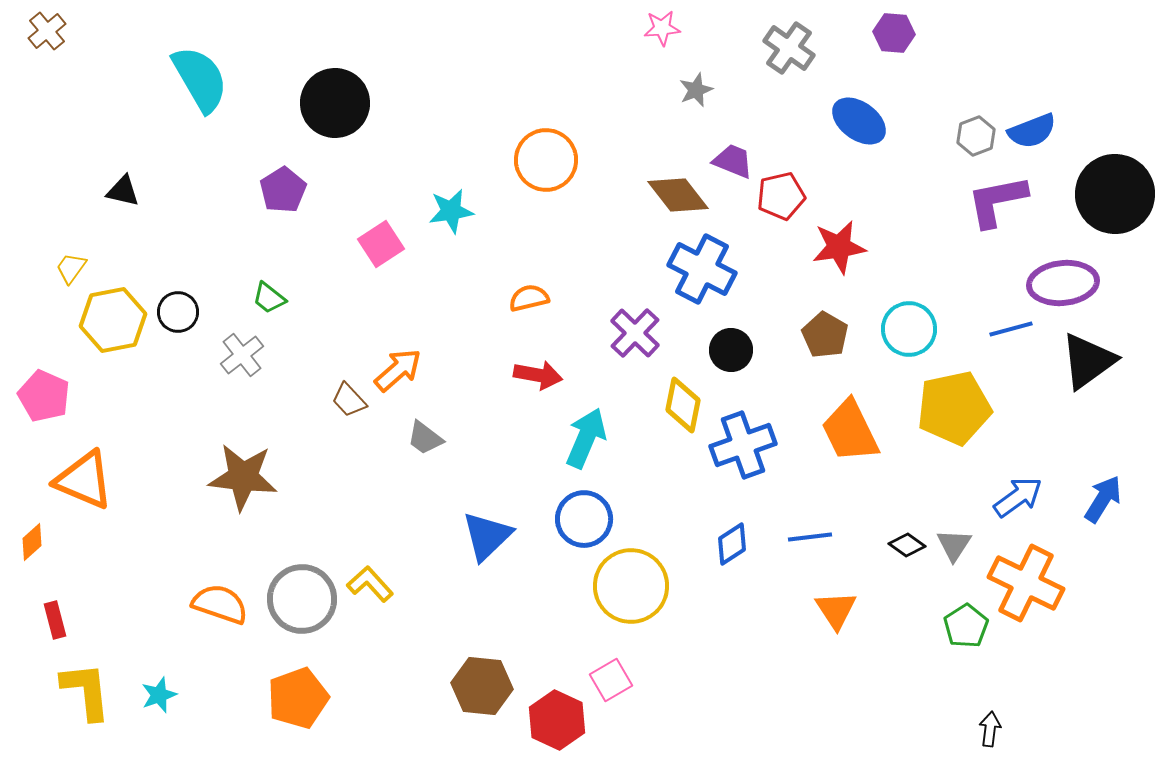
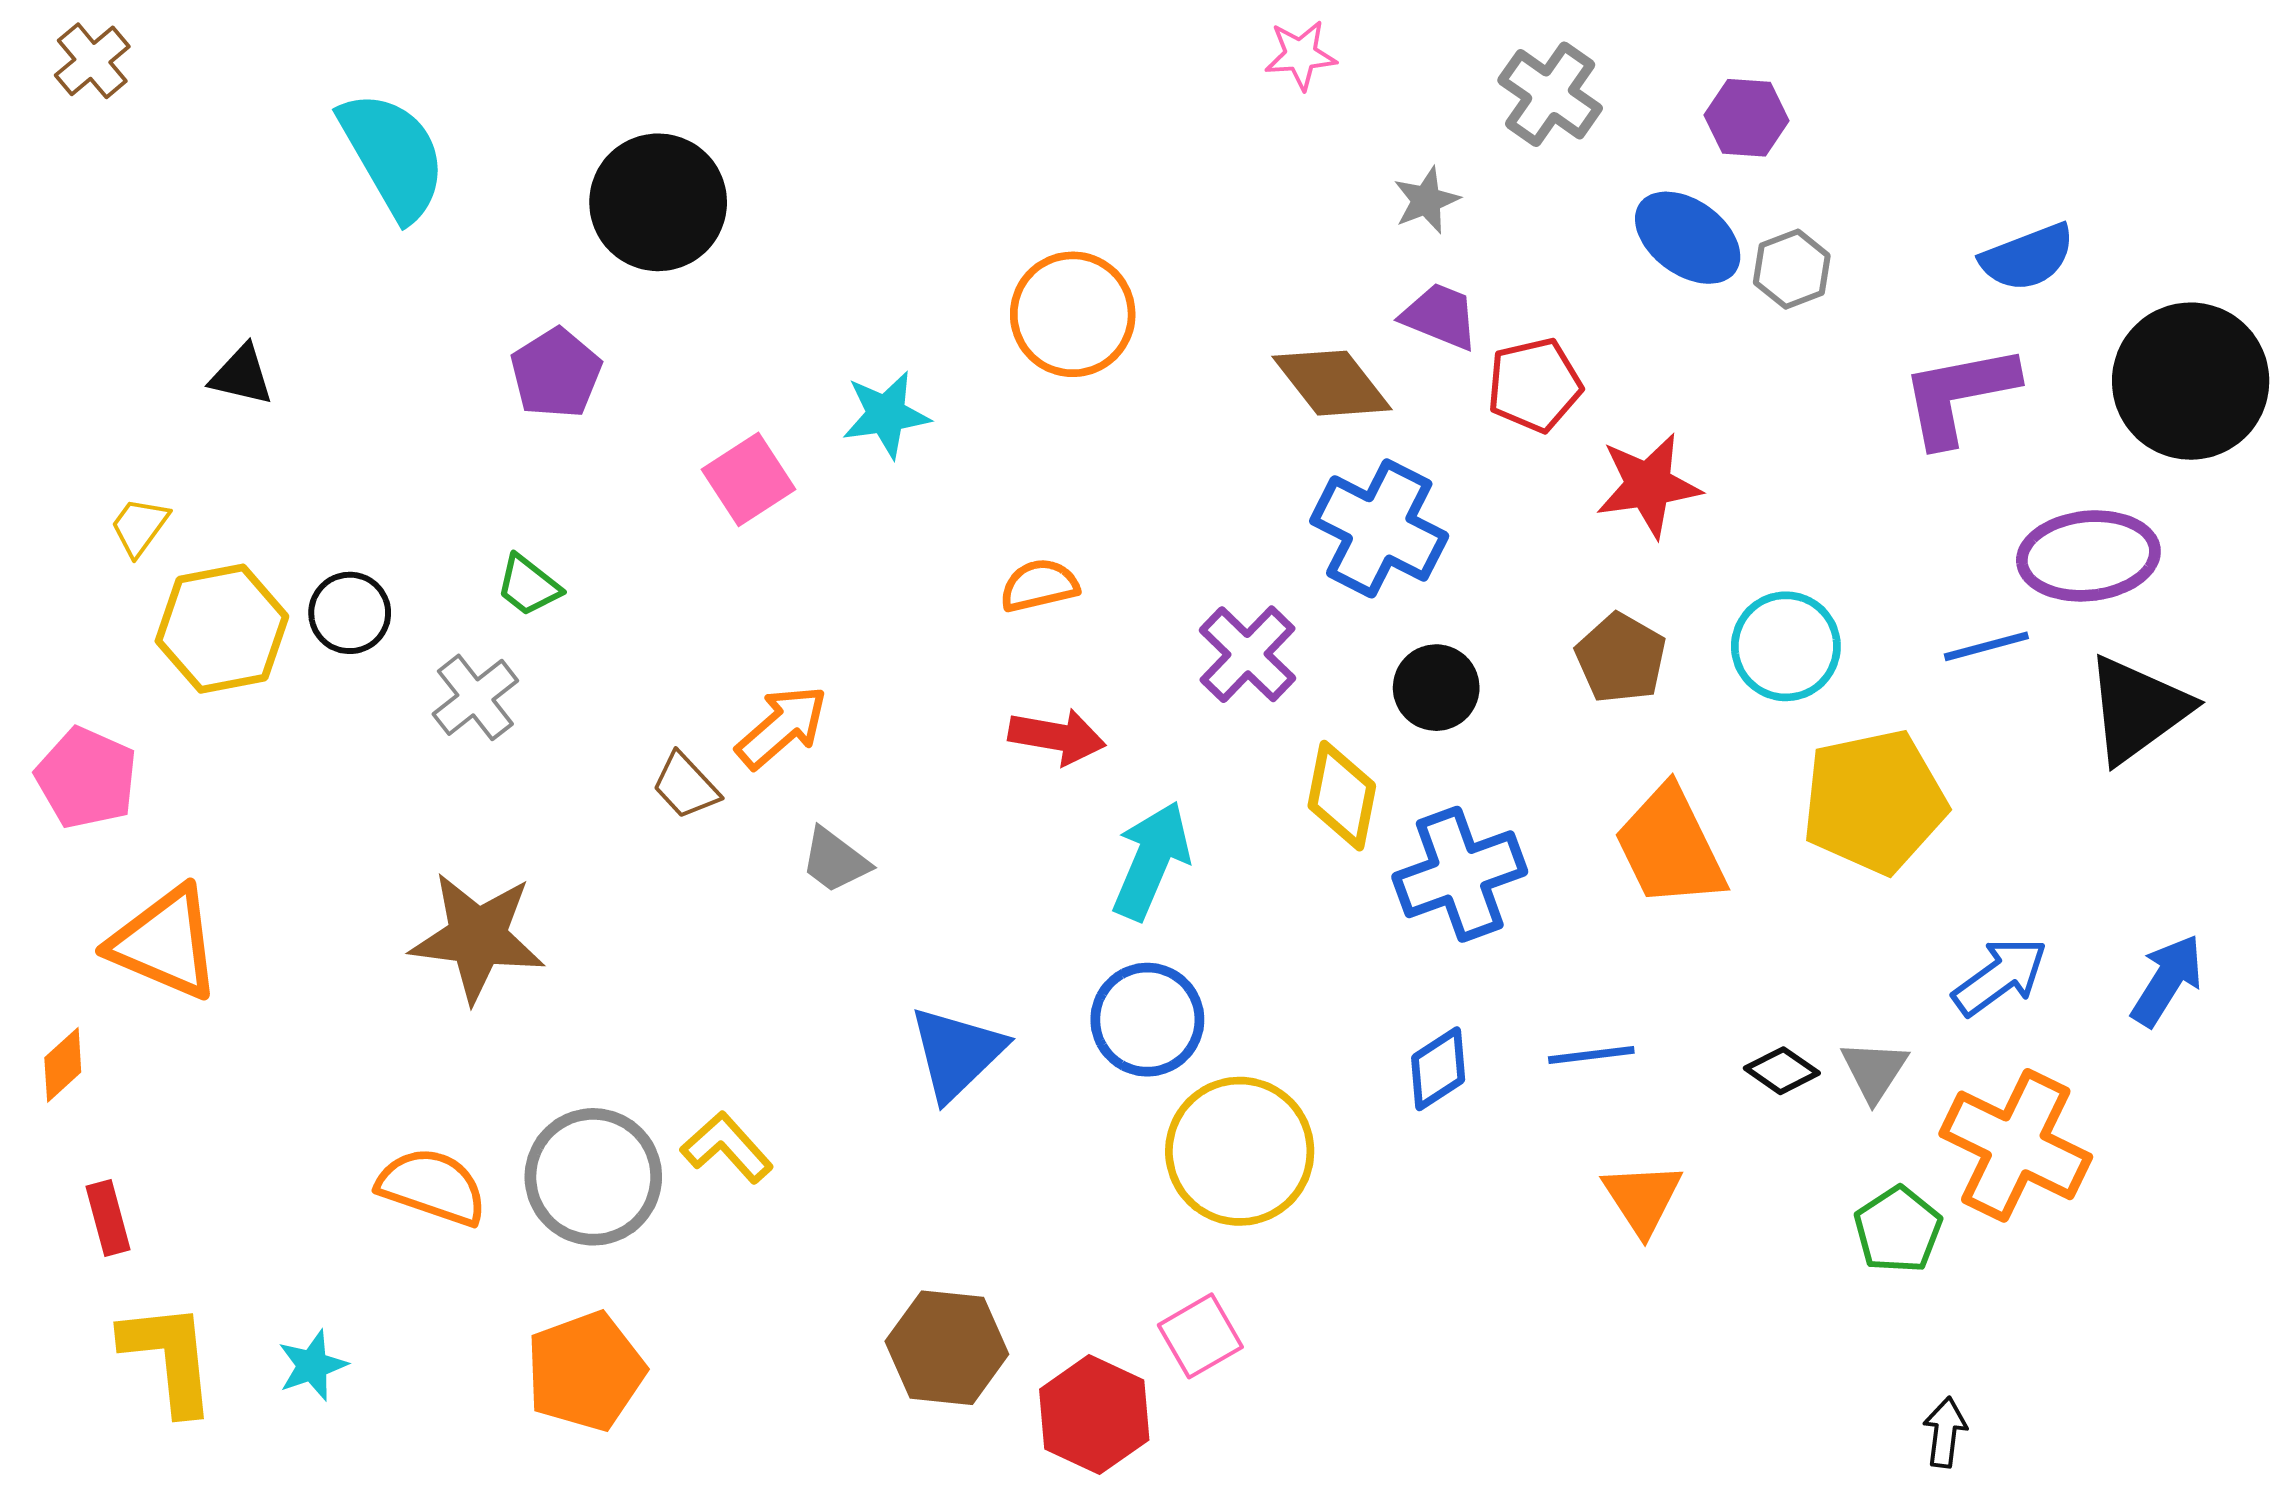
purple hexagon: (894, 33) -> (1747, 118), moved
gray star: (696, 90) -> (1426, 200), moved
gray hexagon: (976, 136) -> (1792, 269), moved

